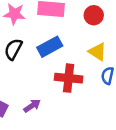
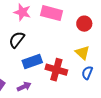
blue rectangle: (50, 47) -> (32, 62), moved

